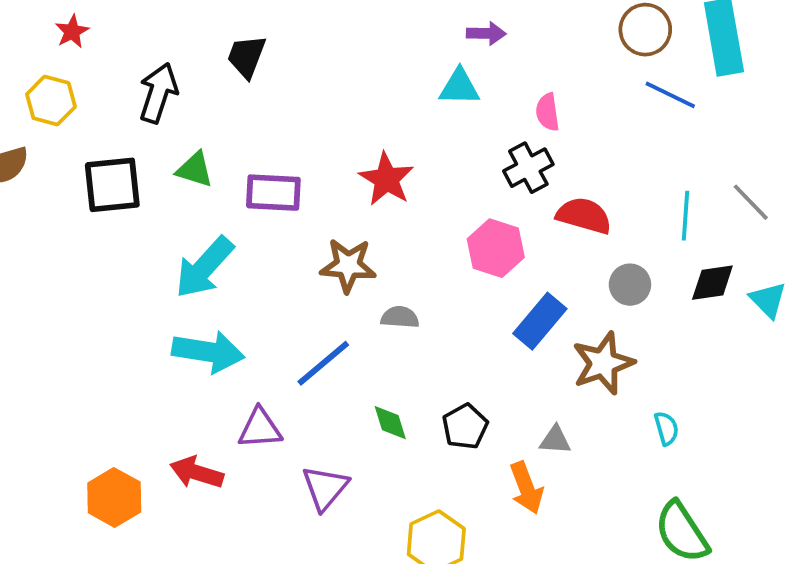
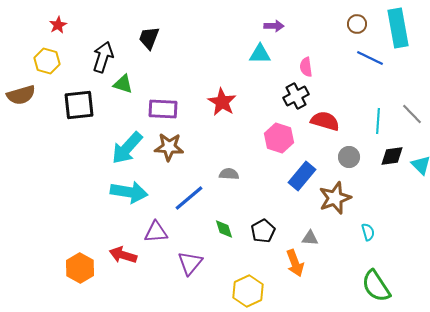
brown circle: (645, 30) -> (357, 24), size x0.7
green triangle: (195, 170) -> (123, 84), moved
brown star: (348, 265) -> (169, 147), moved

